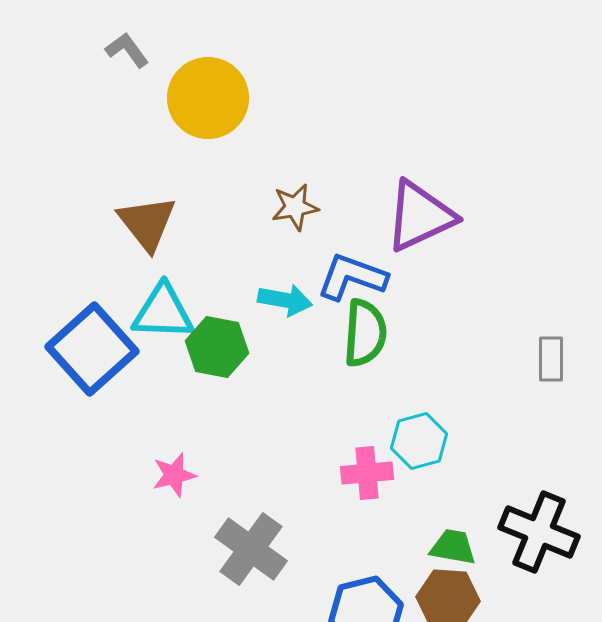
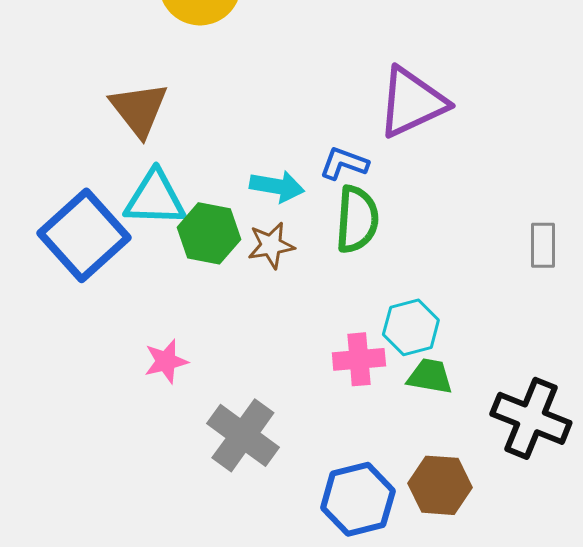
brown star: (295, 207) -> (271, 245), moved
blue L-shape: (352, 277) -> (344, 163), size x0.7
green trapezoid: (453, 547) -> (430, 376), moved

